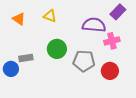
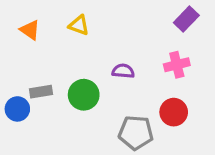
purple semicircle: (94, 25) -> (123, 71), moved, size x0.6
green circle: (57, 49) -> (84, 95), moved
gray pentagon: (84, 61) -> (136, 133), moved

